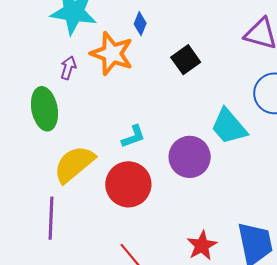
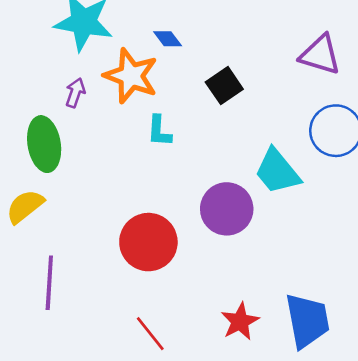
blue diamond: (140, 24) -> (168, 39), turned -60
cyan L-shape: (133, 137) -> (159, 131), moved, turned 112
yellow semicircle: (74, 164) -> (25, 206), moved, size x0.7

